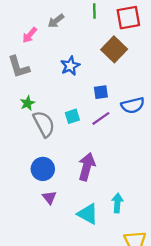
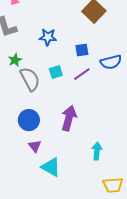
blue star: (70, 66) -> (48, 37), moved, turned 30
cyan triangle: (88, 214) -> (51, 167), moved

